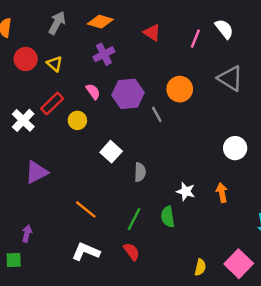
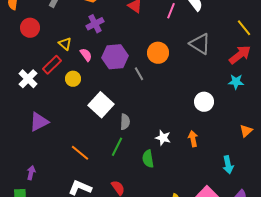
yellow triangle: (55, 64) -> (65, 44), moved
white square: (111, 152) -> (101, 105), size x1.4
green line: (134, 219) -> (117, 147), moved

